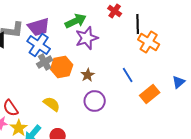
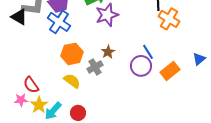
gray cross: (45, 62) -> (95, 67), moved
orange hexagon: (62, 67) -> (72, 54), moved
purple circle: (95, 101) -> (141, 66), moved

